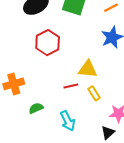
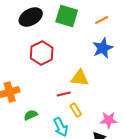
yellow rectangle: (94, 93) -> (76, 110), moved

